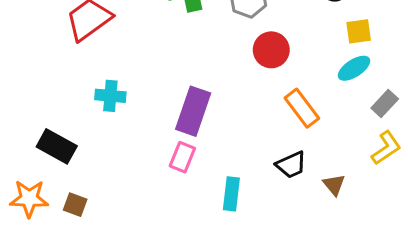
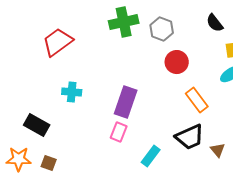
black trapezoid: (291, 165) -> (190, 137), size x1.4
cyan rectangle: (231, 194) -> (151, 156), turned 30

